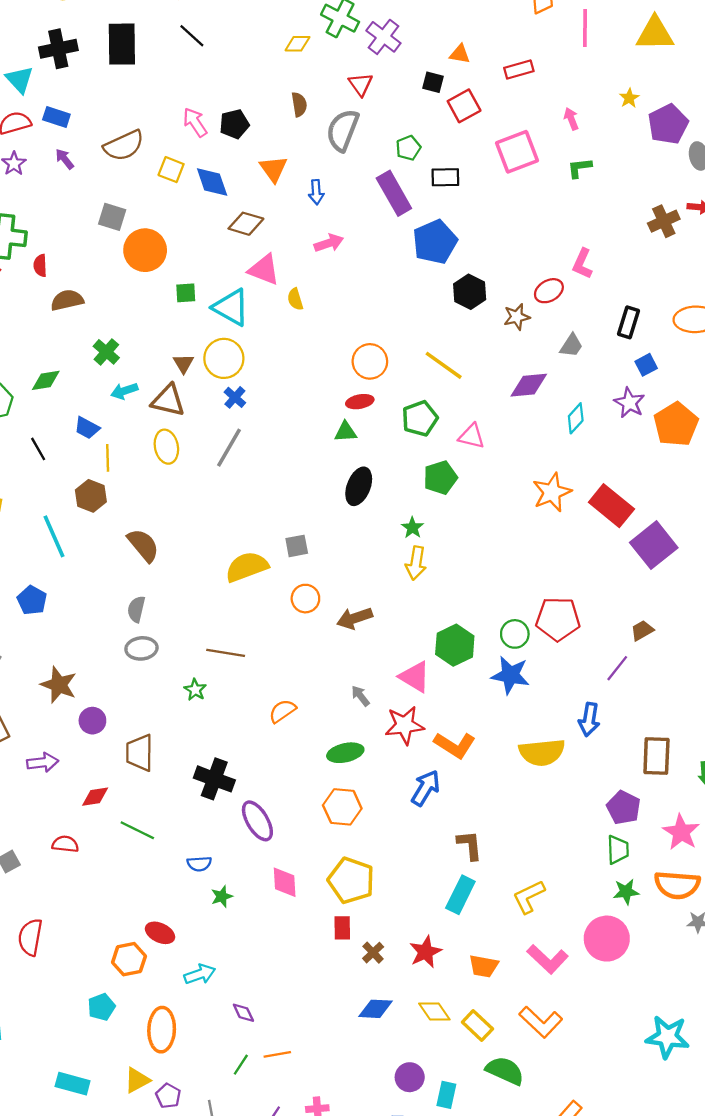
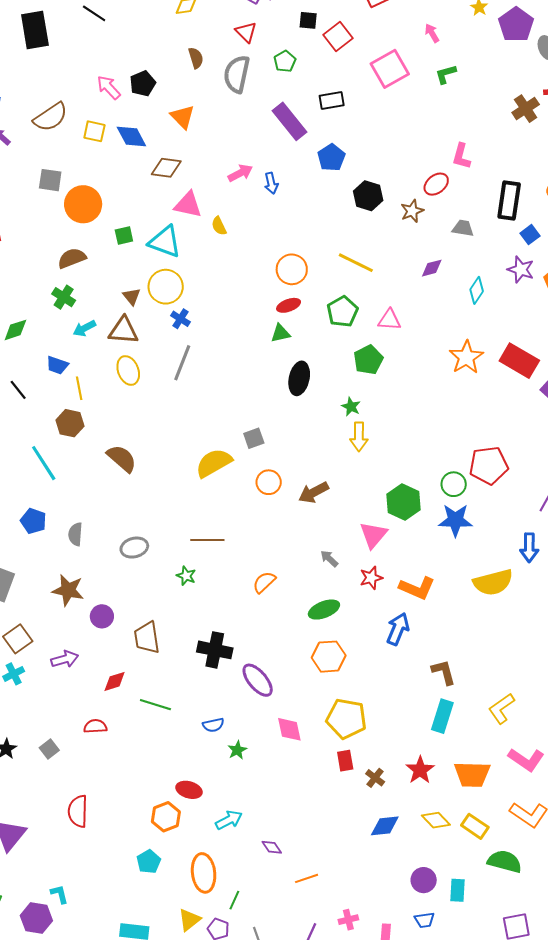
green pentagon: (408, 148) -> (285, 61), moved
blue arrow: (316, 192) -> (271, 183), moved
blue pentagon: (435, 242) -> (331, 158), size x0.7
brown semicircle: (67, 300) -> (72, 258), moved
black rectangle: (629, 322) -> (509, 200), size x1.4
gray trapezoid: (571, 346) -> (463, 228), turned -105
purple diamond: (529, 385) -> (432, 268), size x0.7
gray semicircle: (136, 609) -> (75, 534), moved
pink triangle: (415, 677) -> (373, 535), turned 48
red star: (404, 725) -> (371, 578), size x0.7
orange trapezoid: (484, 966) -> (472, 774), size x1.4
green line: (241, 1065) -> (234, 900), moved

